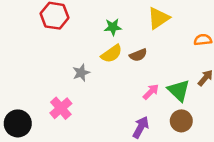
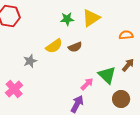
green star: (113, 27) -> (67, 19), moved
pink arrow: (151, 92) -> (87, 84), moved
brown circle: (181, 121) -> (121, 99), moved

